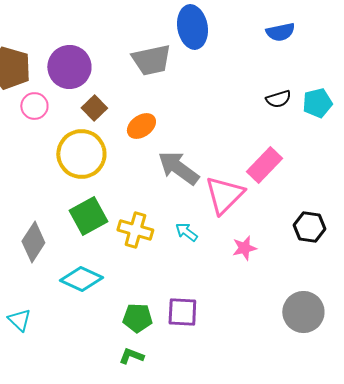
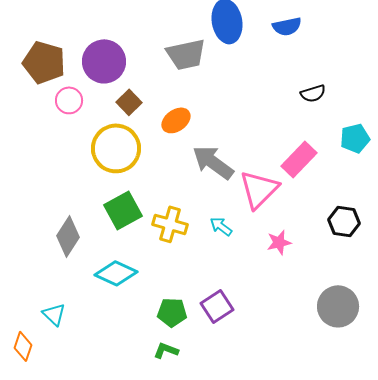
blue semicircle: (280, 32) -> (287, 26), moved
cyan pentagon: (317, 103) -> (355, 138), moved
purple square: (182, 312) -> (217, 306), turned -36

